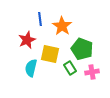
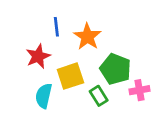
yellow square: (50, 54) -> (70, 76), turned -30
pink cross: (92, 72) -> (140, 90), moved

